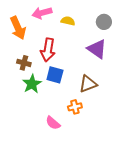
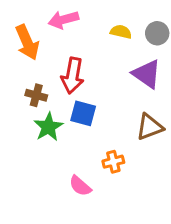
yellow semicircle: (68, 21) -> (121, 32), moved
brown triangle: (88, 84) -> (150, 127), moved

